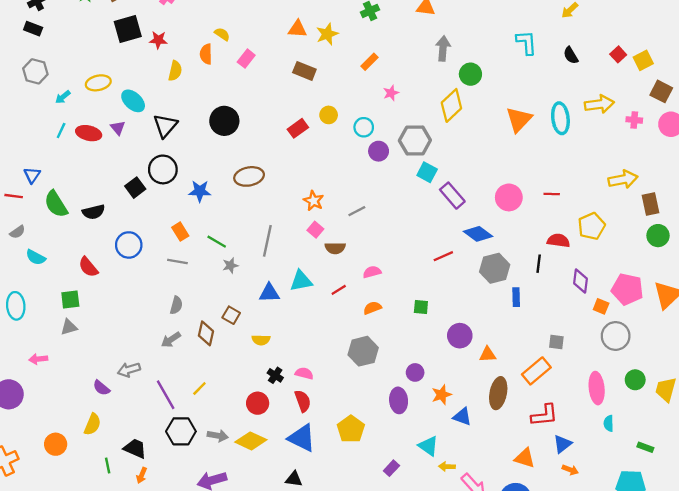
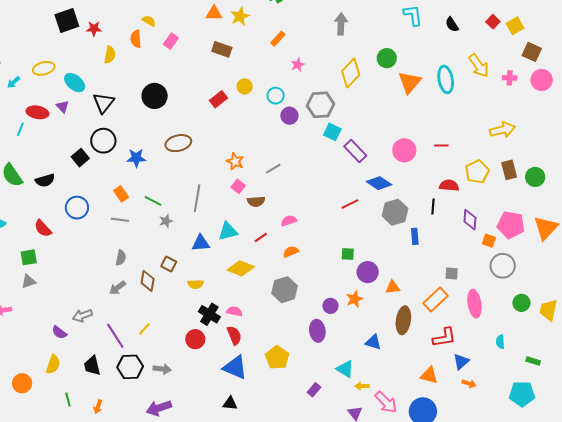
green circle: (470, 74) -> (387, 58), moved
yellow arrow: (599, 104) -> (479, 66), turned 65
cyan line: (61, 130) -> (20, 129), moved
brown rectangle: (650, 204) -> (509, 170), moved
green square: (421, 307) -> (348, 254), moved
black cross: (275, 375) -> (209, 314), size x1.5
pink ellipse: (597, 388) -> (474, 304), moved
orange star: (442, 395) -> (354, 299), moved
yellow diamond: (251, 441) -> (241, 268), moved
black trapezoid: (135, 449) -> (92, 366), moved, turned -125

